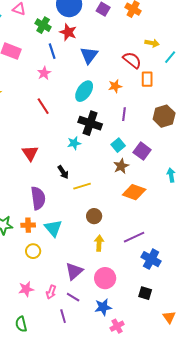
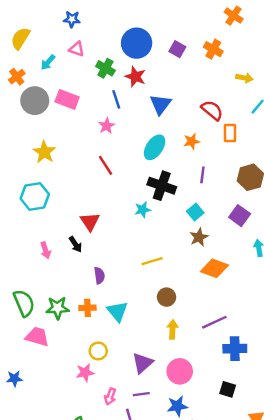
yellow arrow: (152, 43) -> (244, 78), moved
purple square: (142, 151) -> (240, 216), moved
black arrow: (63, 172) -> (75, 244), moved
purple semicircle: (38, 198) -> (99, 276), size x0.6
yellow circle: (33, 251) -> (98, 351), moved
blue cross: (151, 259) -> (235, 349), turned -30
pink star: (26, 289) -> (85, 373), moved
pink arrow: (51, 292) -> (110, 397), moved
purple line: (73, 297) -> (141, 394), turned -40

